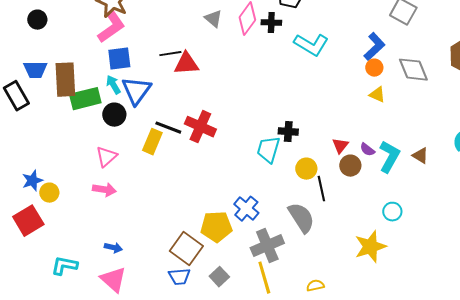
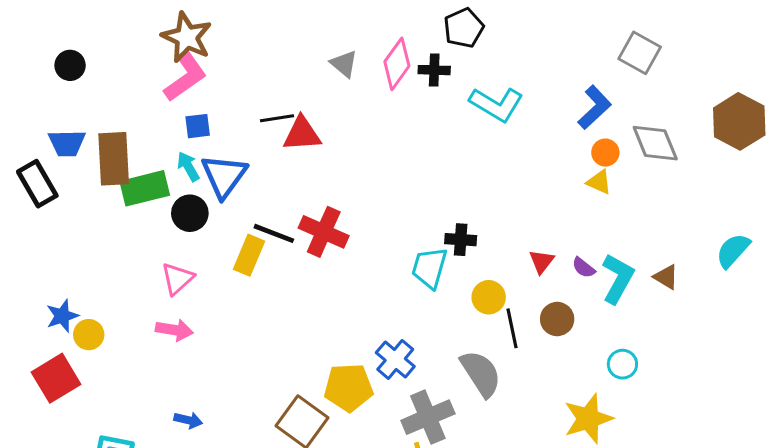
blue square: (119, 59) -> (198, 126), size x0.7
orange circle: (374, 68) -> (605, 153), moved
brown circle: (350, 166) -> (557, 319), moved

